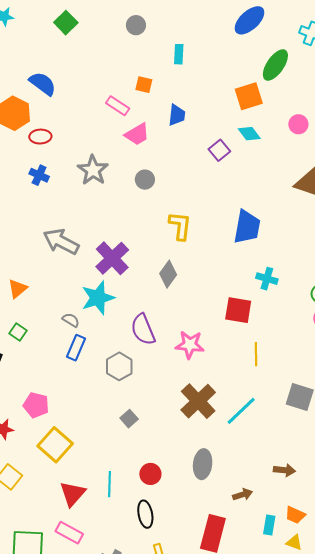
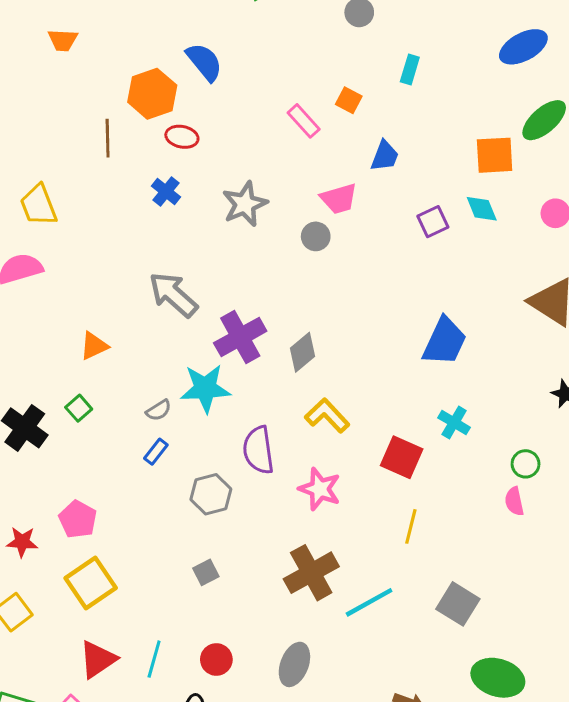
pink trapezoid: (137, 134) -> (339, 199), moved
yellow L-shape: (180, 226) -> (327, 416), moved, turned -64
gray diamond: (168, 274) -> (302, 352), moved
gray semicircle: (71, 320) -> (159, 410), turned 102
blue rectangle: (76, 348) -> (156, 452), size x0.7

